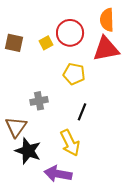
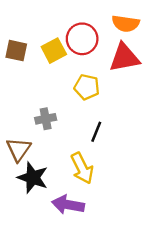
orange semicircle: (107, 20) -> (126, 24), turned -80
yellow square: (46, 43) -> (54, 51), size x1.5

